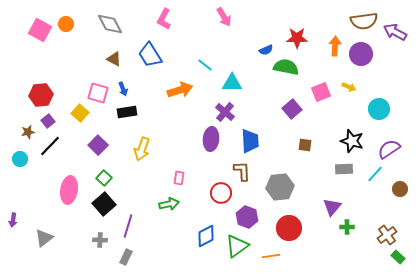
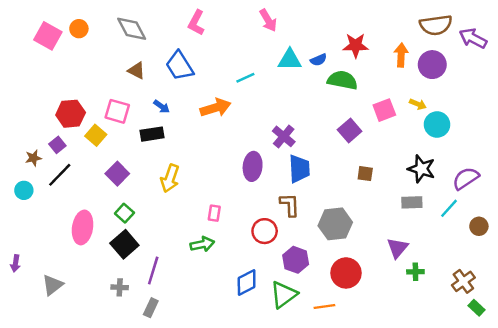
cyan line: (205, 65) -> (245, 78), turned -63
cyan triangle: (232, 83) -> (290, 60), moved
blue arrow: (123, 89) -> (162, 107), moved, turned -32
red hexagon: (41, 95) -> (71, 114), moved
cyan circle: (379, 109) -> (437, 124), moved
purple cross: (225, 112) -> (284, 136), moved

